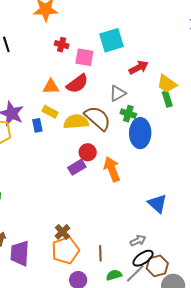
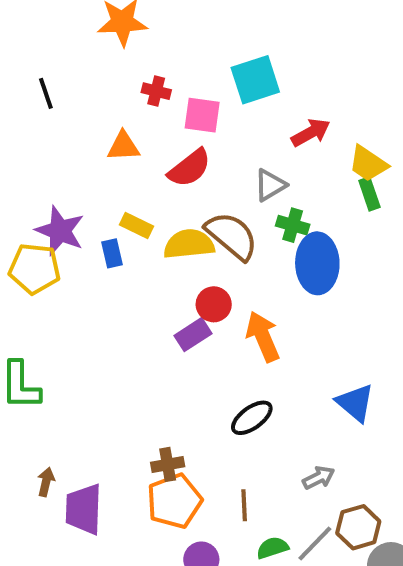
orange triangle: (51, 87) -> (123, 146), moved
brown cross: (62, 232) -> (168, 464), turned 35
black ellipse: (143, 258) -> (252, 418), moved

